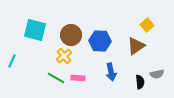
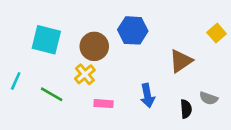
yellow square: (147, 25) -> (217, 33), moved
blue hexagon: (100, 41) -> (133, 30), moved
gray semicircle: (157, 74) -> (209, 98), turned 32
green line: (56, 78) -> (52, 94), moved

